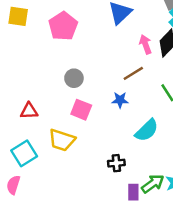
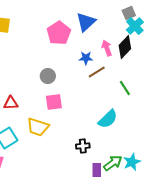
pink pentagon: (63, 26) -> (59, 33), moved
blue star: (120, 100) -> (86, 58), moved
pink square: (81, 110) -> (54, 102), turned -30

